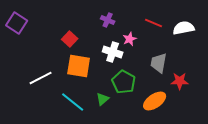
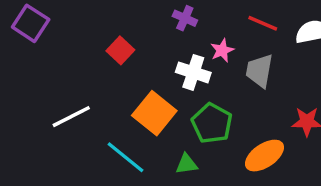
gray trapezoid: (159, 63) -> (259, 71), moved
orange square: (79, 66) -> (154, 113), moved, turned 30
green triangle: (103, 99) -> (186, 164), moved, turned 32

